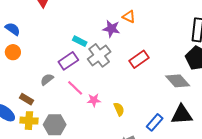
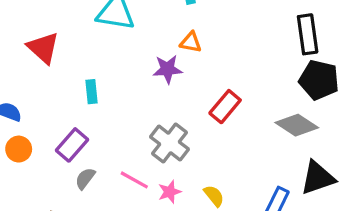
cyan rectangle: (80, 41) -> (91, 92), moved, turned 72
gray cross: (99, 55) -> (169, 143), moved
purple rectangle: (68, 61) -> (72, 145), moved

